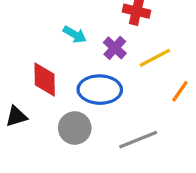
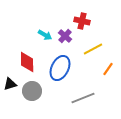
purple cross: (115, 48) -> (65, 36), moved
blue ellipse: (100, 90) -> (60, 68), turned -65
gray circle: (75, 128) -> (32, 91), moved

